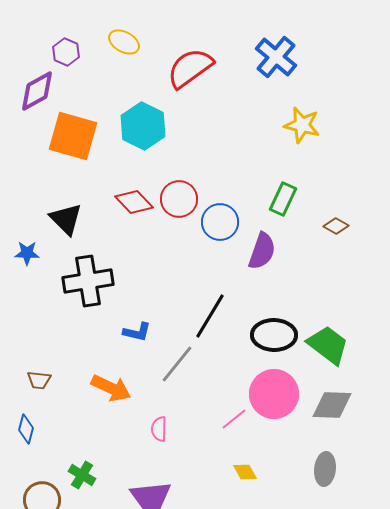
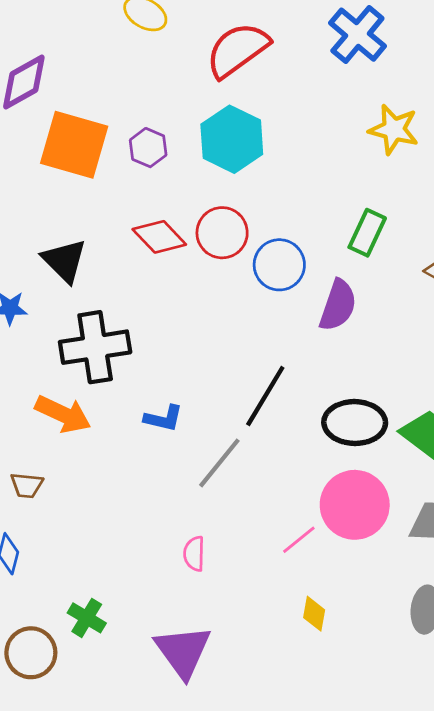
purple hexagon: (66, 52) -> (148, 148), moved
cyan hexagon: (143, 126) -> (232, 139), moved
orange arrow: (111, 388) -> (63, 414), moved
yellow diamond: (245, 472) -> (314, 614), turned 40

